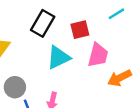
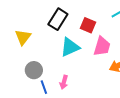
red square: (80, 30) -> (88, 25), turned 35

